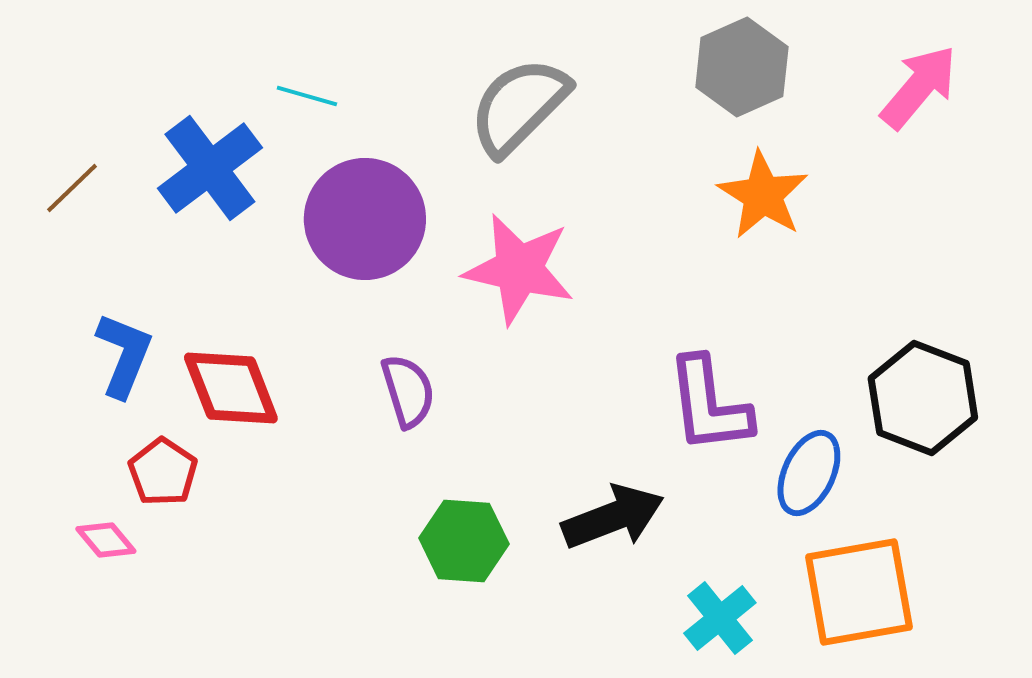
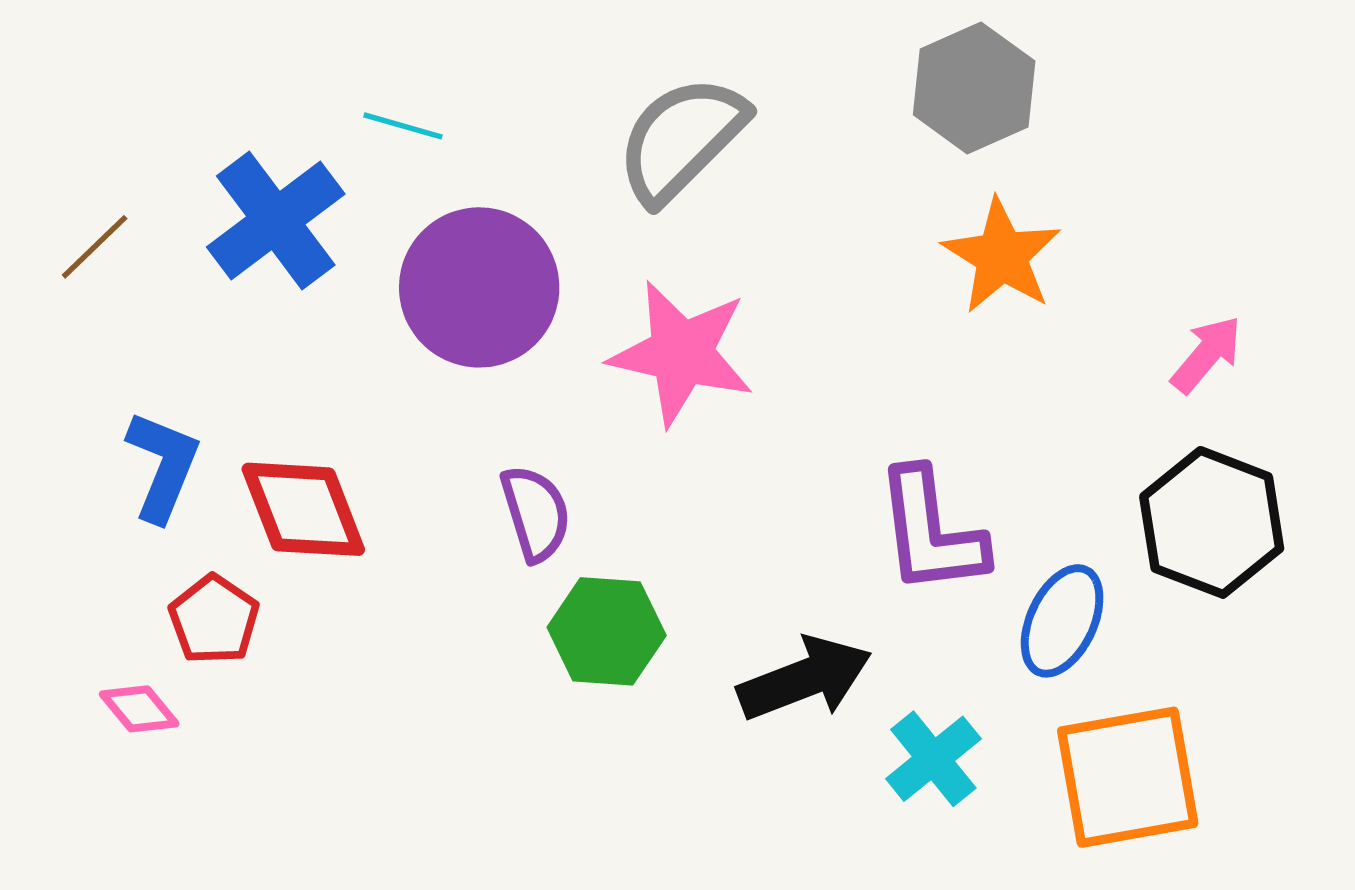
pink arrow: (919, 87) -> (1206, 354), moved, size x0.7
green hexagon: (464, 541) -> (607, 631), moved
cyan cross: (720, 618) -> (933, 759), moved

